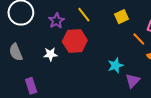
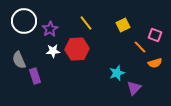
purple star: (56, 21) -> (50, 29), moved
white star: (50, 54) -> (53, 51), moved
purple rectangle: (31, 86) -> (35, 76), moved

